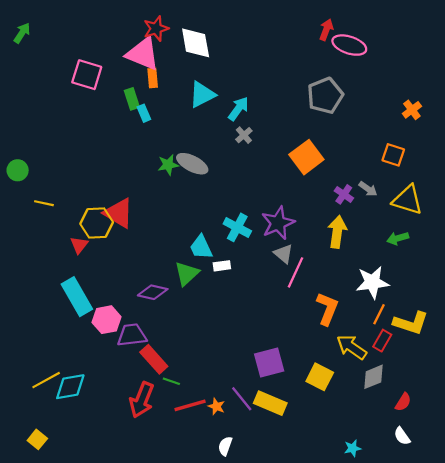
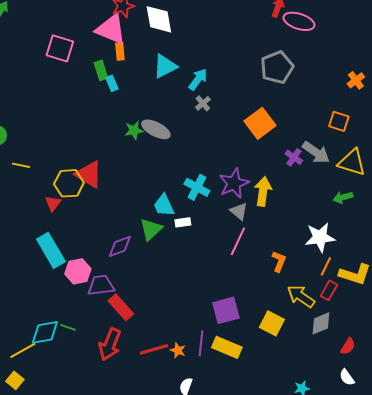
gray arrow: (368, 189) -> (316, 152), size x1.6
yellow arrow: (337, 232) -> (263, 191), moved
pink line: (295, 272) -> (238, 241), moved
purple diamond: (153, 292) -> (120, 246), turned -32
orange L-shape: (327, 309) -> (279, 261), size x0.7
yellow line: (46, 380) -> (23, 350), moved
green line: (171, 381) -> (68, 327), moved
purple line: (242, 399) -> (201, 343), turned 45

